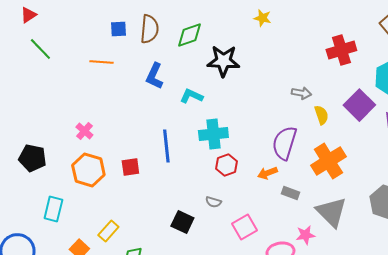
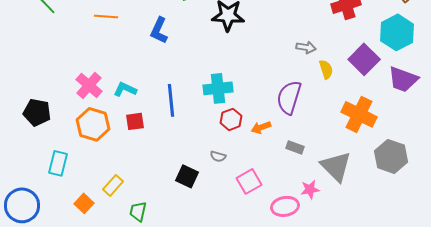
cyan L-shape: (191, 96) -> (125, 89), moved
pink cross: (84, 131) -> (89, 85), size x1.5
orange cross: (328, 161) -> (359, 114), moved, turned -32
orange arrow: (267, 173) -> (261, 127), moved

